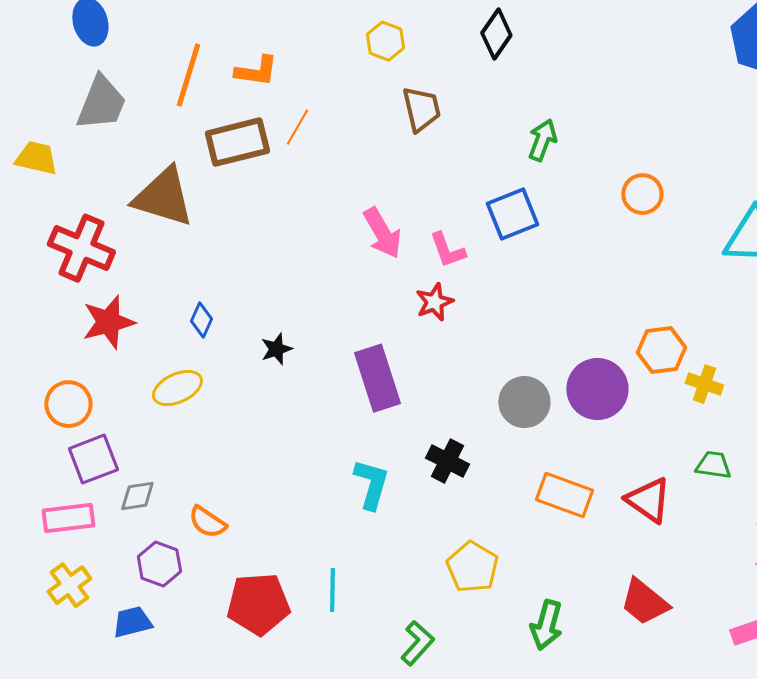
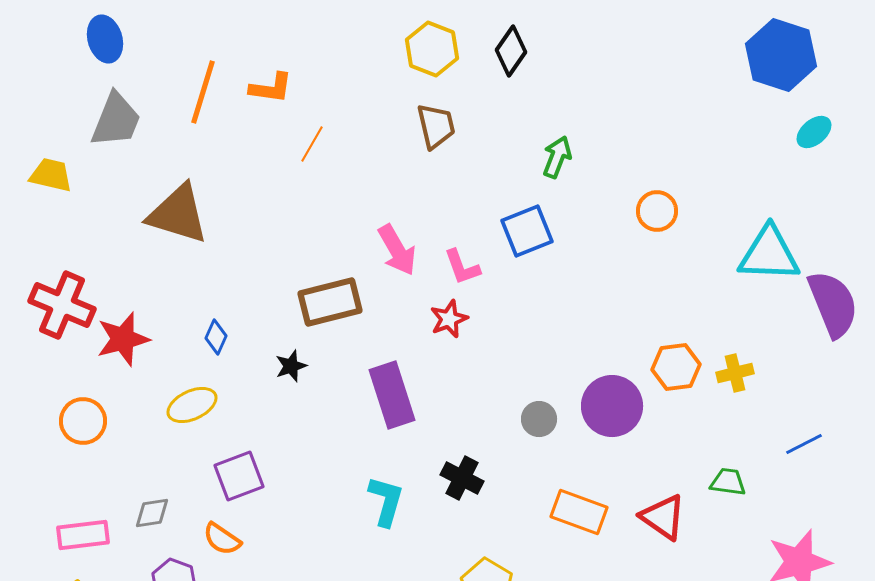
yellow hexagon: (385, 41) -> (432, 49), moved, size x1.4
brown rectangle: (237, 142) -> (330, 302), moved
red cross: (81, 248) -> (62, 305), moved
yellow cross: (704, 384) -> (735, 373), moved, turned -33
gray circle: (524, 402) -> (539, 419), size x0.7
purple square: (93, 459) -> (239, 476), moved

